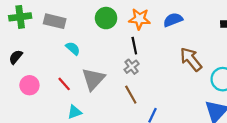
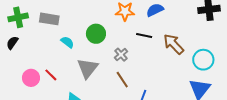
green circle: (106, 18) -> (96, 34), moved
black line: (134, 46) -> (144, 35), moved, turned -63
black semicircle: (16, 57) -> (12, 43), moved
red line: (64, 84) -> (51, 75), moved

